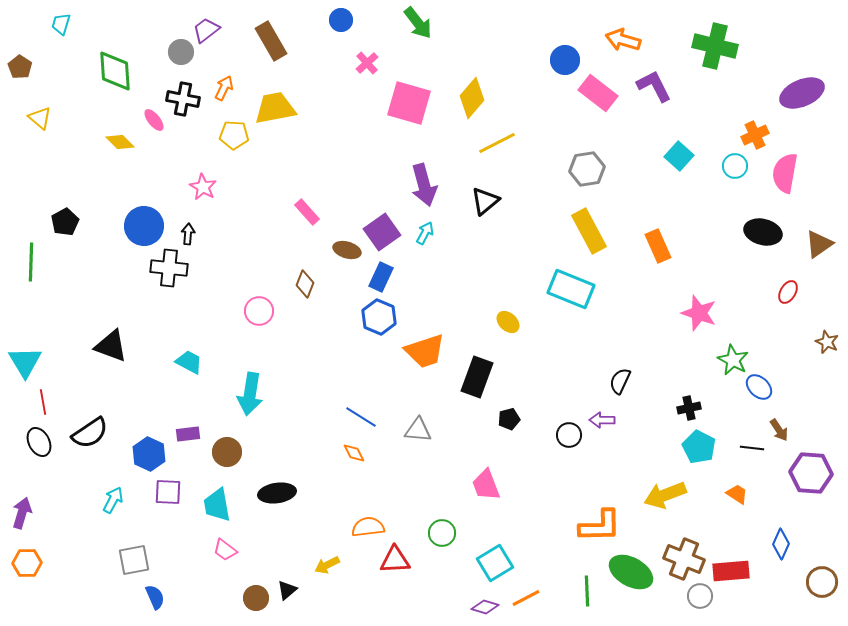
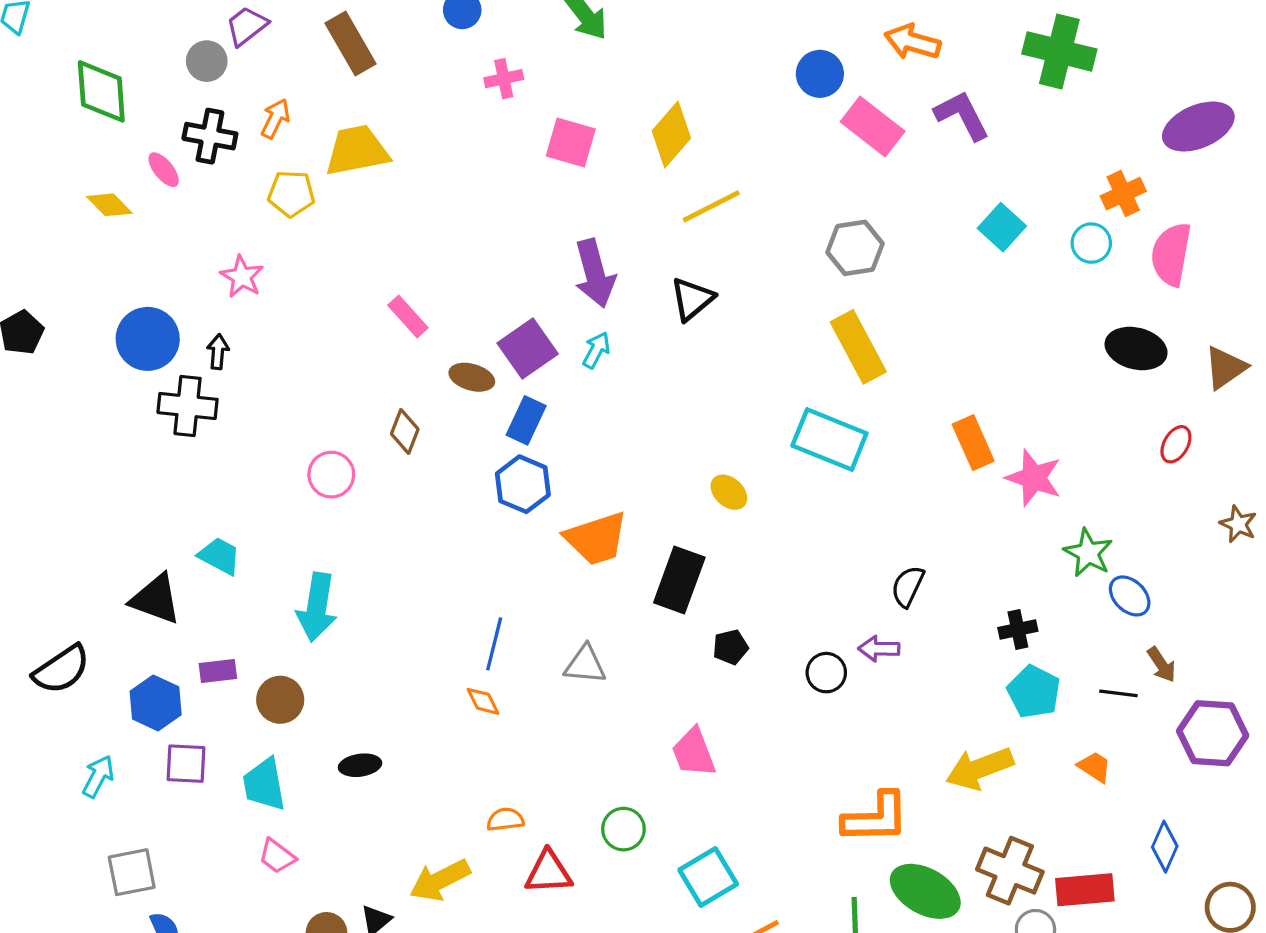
pink cross: (367, 63) -> (504, 79), turned 30
pink square: (409, 103) -> (571, 142), size x0.7
orange rectangle: (658, 246) -> (973, 443), moved
black triangle: (111, 346) -> (156, 599), moved
blue line: (361, 417) -> (494, 644), turned 72
black ellipse: (277, 493) -> (360, 765), size x0.7
orange semicircle: (368, 527) -> (505, 819), size x0.7
yellow arrow: (327, 565) -> (440, 880), size x1.5

